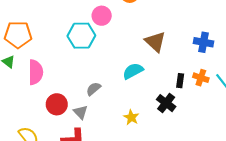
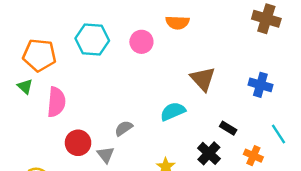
cyan hexagon: (81, 36) -> (92, 39), moved
orange cross: (201, 78) -> (253, 156), moved
black rectangle: (180, 81) -> (228, 128), turned -72

